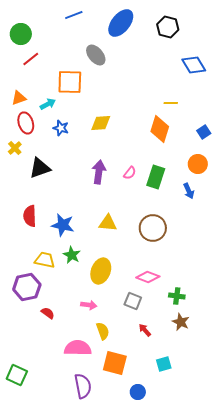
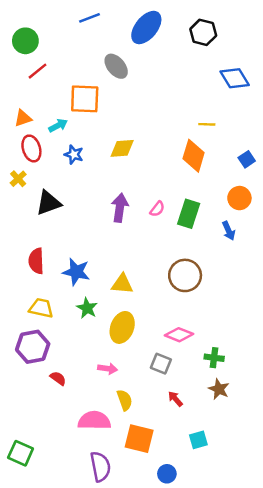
yellow triangle: (108, 223) -> (122, 284), moved
yellow trapezoid: (45, 260) -> (41, 308), moved

